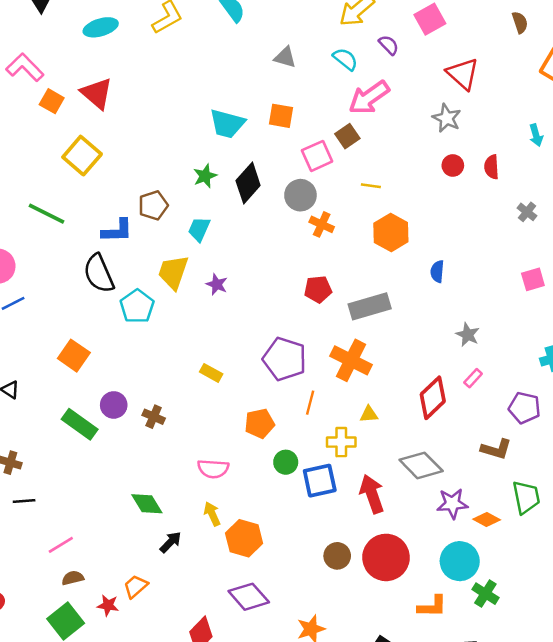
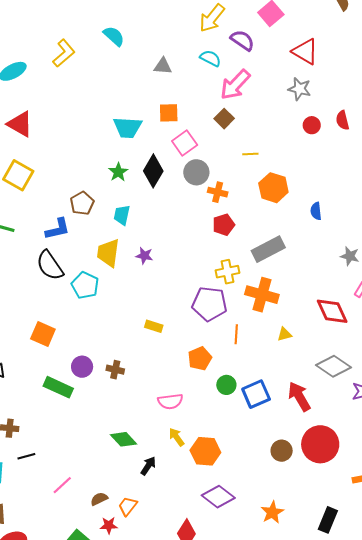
purple semicircle: (389, 45) -> (242, 40), size x1.4
pink square: (317, 156) -> (185, 143), moved
red pentagon: (318, 289) -> (224, 225), moved
red diamond: (433, 398) -> (332, 311), turned -60
yellow cross: (341, 442) -> (228, 272), moved
brown semicircle: (73, 578) -> (99, 499), moved

